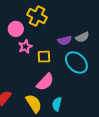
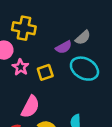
pink semicircle: (45, 82) -> (30, 107), moved

